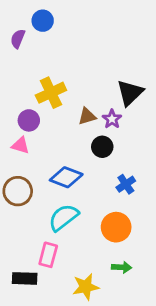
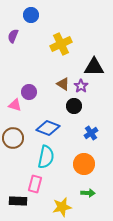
purple semicircle: (18, 39) -> (13, 36), moved
yellow cross: (51, 93) -> (61, 44), moved
black triangle: (130, 93) -> (94, 67), turned 45
brown triangle: (87, 116) -> (63, 84), turned 48
purple circle: (29, 120) -> (29, 92), moved
cyan semicircle: (63, 217) -> (46, 157), turned 140

